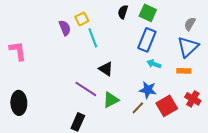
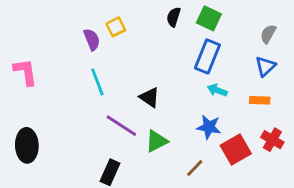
cyan line: (93, 38) -> (97, 82), moved
blue triangle: (188, 47) -> (265, 66), size x0.7
brown line: (138, 108) -> (195, 168), moved

